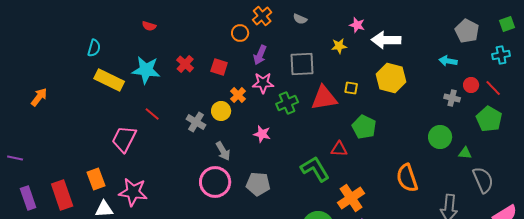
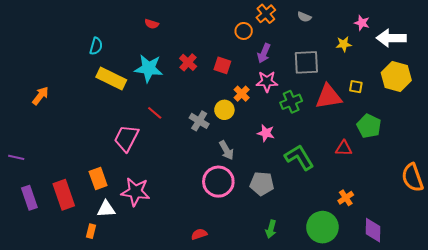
green L-shape: (315, 169) -> (299, 157), moved
orange cross: (351, 198) -> (346, 198), moved, size x0.6

